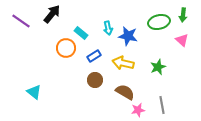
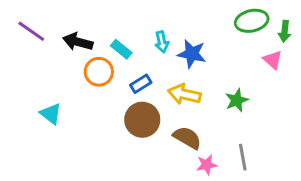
black arrow: (52, 14) -> (78, 42), moved, turned -114
green arrow: (183, 15) -> (285, 31), moved
green ellipse: (159, 22) -> (252, 21), moved
brown circle: (95, 80) -> (142, 120), size x1.5
cyan triangle: (34, 92) -> (51, 114), moved

